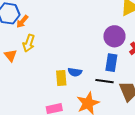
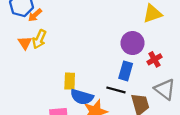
orange triangle: (11, 55) -> (25, 43), moved
blue semicircle: (75, 72) -> (82, 97), moved, size x1.5

